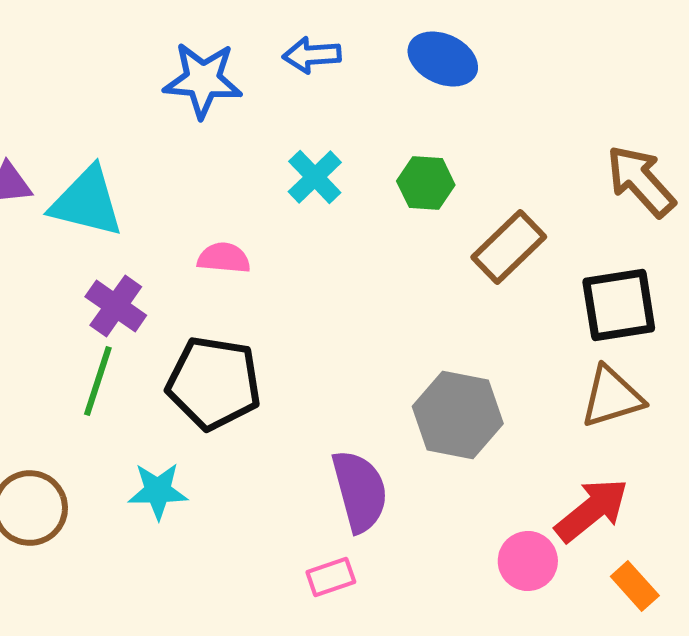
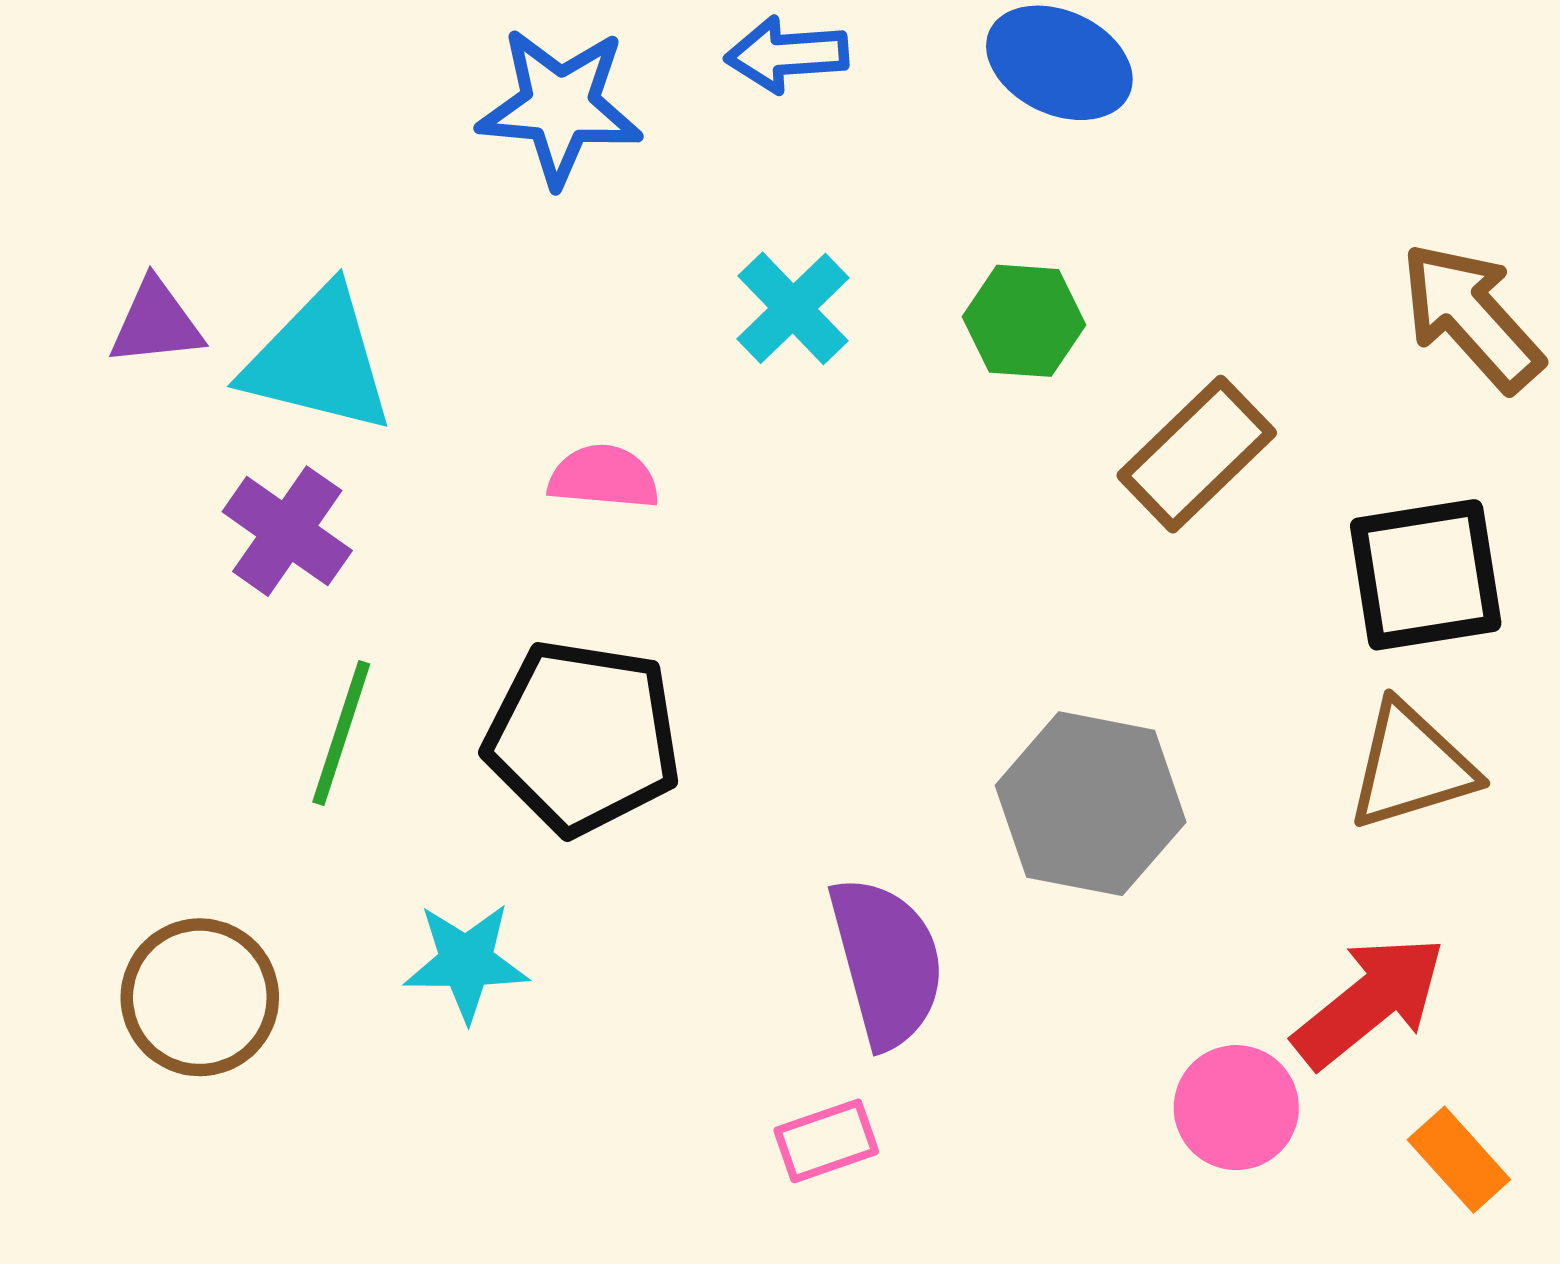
purple cross: (116, 306) -> (287, 531), moved

